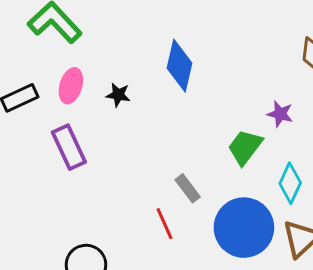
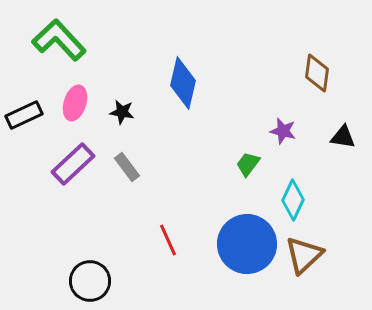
purple rectangle: (69, 147) -> (73, 164), turned 72
green trapezoid: (245, 147) -> (248, 164), size x0.7
gray rectangle: (188, 188) -> (127, 167), moved

